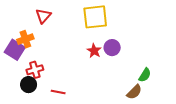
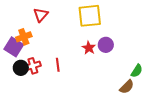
black circle: (29, 85) -> (21, 68), moved
red line: (58, 92) -> (58, 65), moved, turned 72

